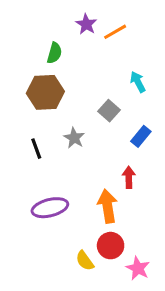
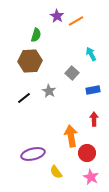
blue rectangle: (141, 136) -> (93, 90), turned 40
black line: (36, 149) -> (24, 98), turned 72
red arrow: (129, 177) -> (94, 119), moved
purple ellipse: (50, 208) -> (33, 154), moved
red circle: (111, 246) -> (87, 153), moved

